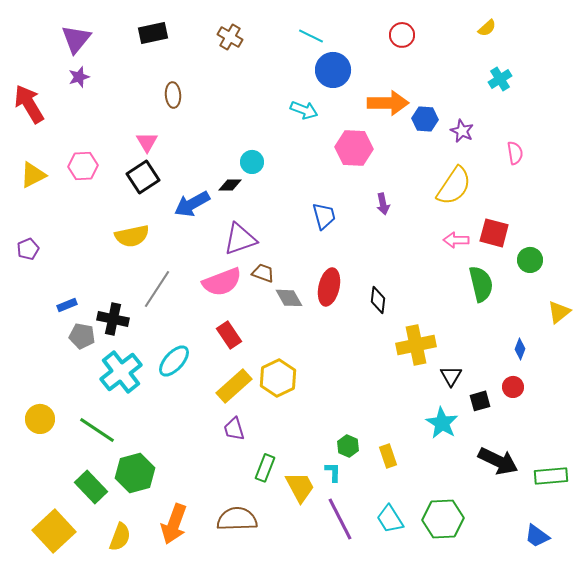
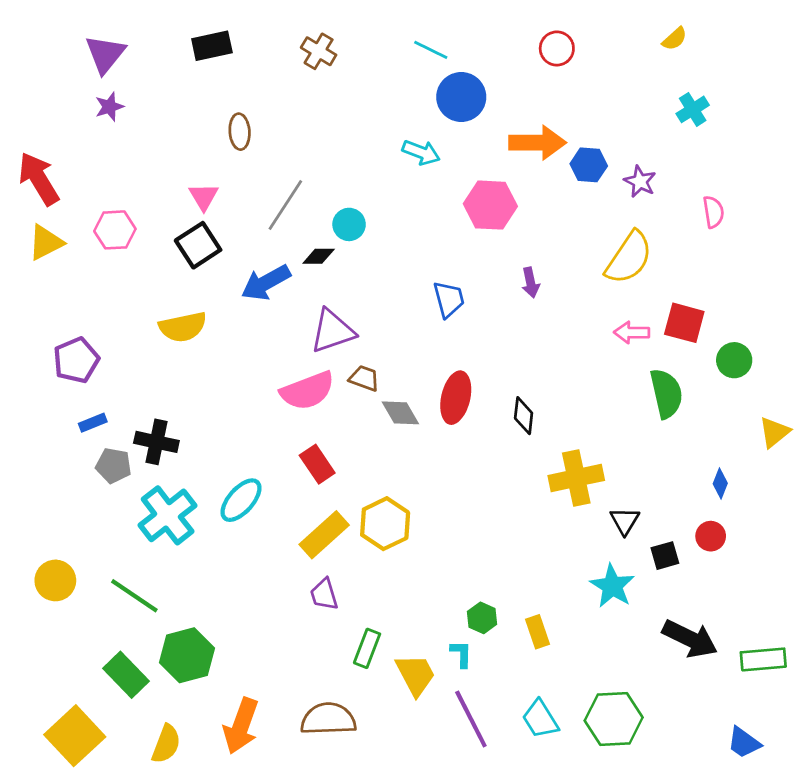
red arrow: (29, 104) -> (39, 179), moved
purple pentagon: (28, 249) -> (76, 360), moved, size x1.5
gray line: (157, 289) -> (285, 205), moved

